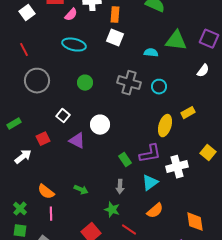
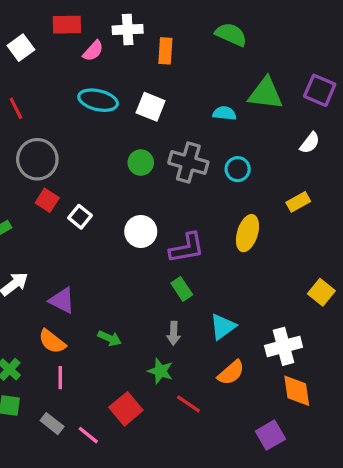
white square: (115, 38) -> (151, 107), moved
green circle: (85, 83) -> (141, 163), moved
yellow rectangle: (188, 113) -> (298, 202), moved
red square: (43, 139) -> (47, 200), moved, turned -32
purple triangle: (77, 141) -> (62, 300), moved
yellow square: (208, 153) -> (321, 292), moved
purple L-shape: (150, 154) -> (187, 248), moved
white cross: (177, 167) -> (284, 346), moved

